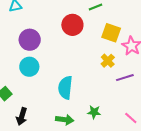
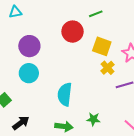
yellow square: (111, 33) -> (102, 46), moved
black arrow: (22, 116) -> (21, 123), turned -144

